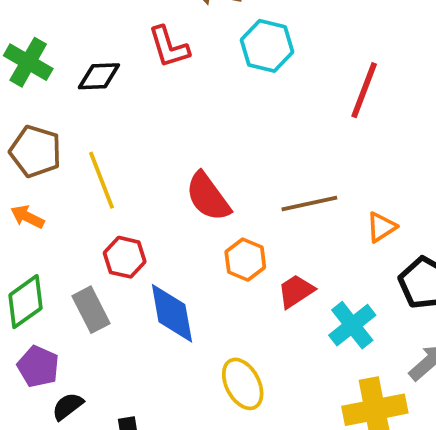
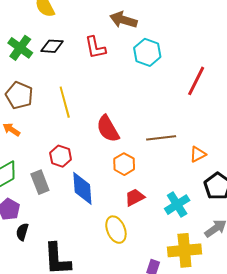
black diamond: (99, 76) -> (52, 46), moved
yellow line: (101, 180) -> (65, 102), moved
red trapezoid: (296, 291) -> (135, 197), moved
black semicircle: (68, 406) -> (22, 232), turned -42

